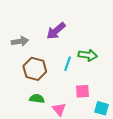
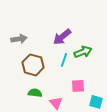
purple arrow: (56, 31) -> (62, 37), moved
green arrow: (88, 55) -> (83, 52), turned -30

